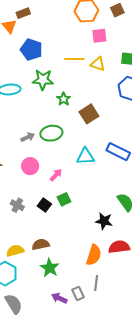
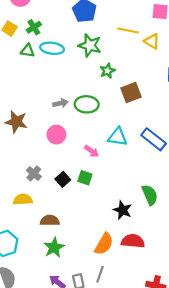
pink arrow: (56, 175) -> (92, 151), moved, turned 72
green square: (64, 199) -> (85, 178), turned 32
yellow semicircle: (15, 251) -> (23, 199), moved

